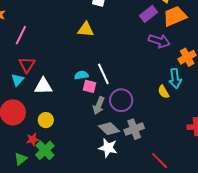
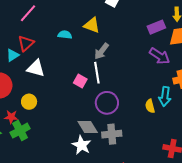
cyan semicircle: (81, 75) -> (65, 35), moved
gray arrow: (99, 106) -> (102, 51), moved

